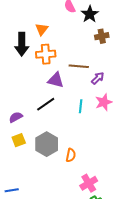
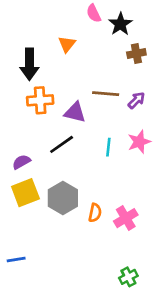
orange triangle: (42, 29) -> (67, 44), moved
orange cross: (46, 54) -> (40, 100), moved
purple arrow: (98, 78) -> (136, 100), moved
yellow square: (19, 140) -> (25, 193), size x1.5
pink cross: (89, 183) -> (126, 218), moved

